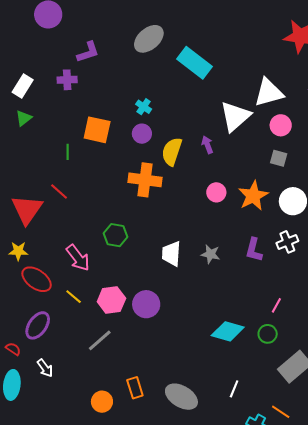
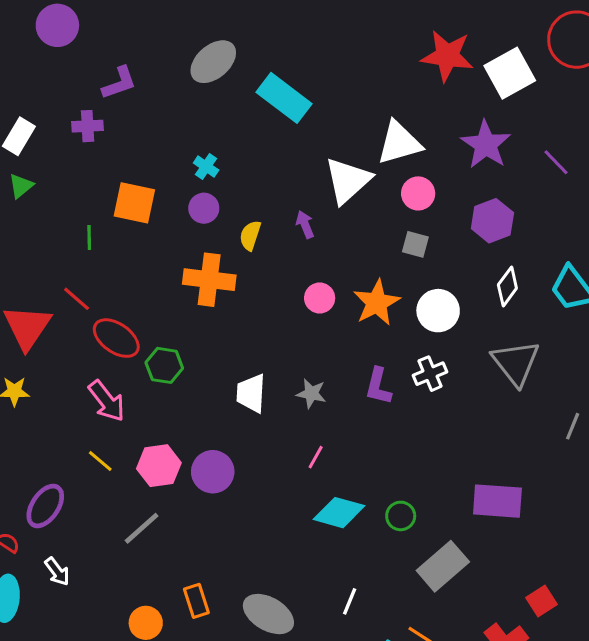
yellow semicircle: (172, 152) -> (250, 235), size x0.7
red ellipse: (37, 279) -> (116, 338), moved
pink line: (276, 305) -> (316, 457), moved

